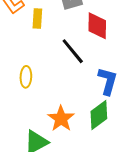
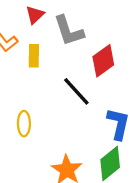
red diamond: (97, 26) -> (103, 61), turned 56

